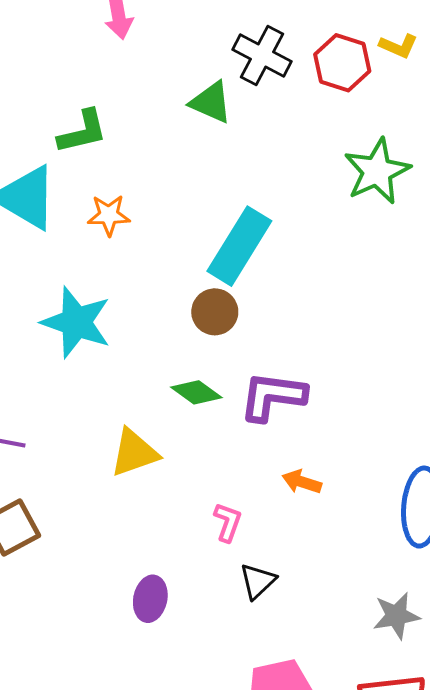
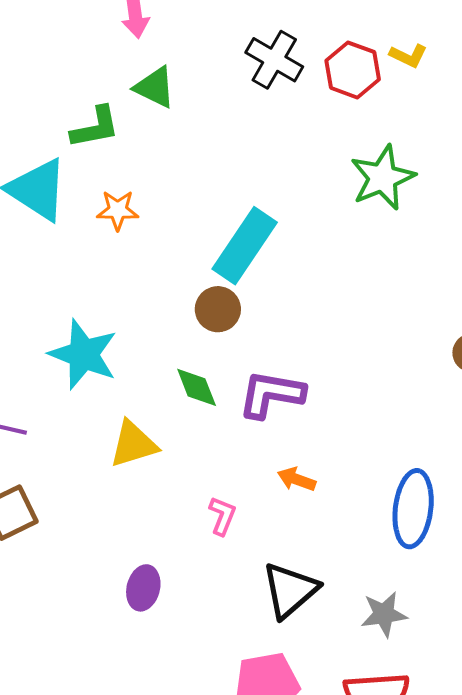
green triangle: (211, 102) -> (155, 87), moved
cyan star: (76, 322) -> (83, 354), moved
green diamond: (196, 392) -> (197, 387), turned 30
black triangle: (258, 581) -> (290, 590), moved, size x1.6

